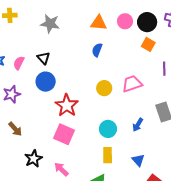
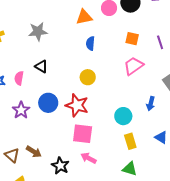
orange square: (148, 44) -> (132, 39), moved
blue circle: (46, 82) -> (48, 103), moved
yellow circle: (104, 88) -> (88, 77), moved
brown arrow: (15, 129) -> (34, 152), moved
pink arrow: (61, 169) -> (88, 158), moved

